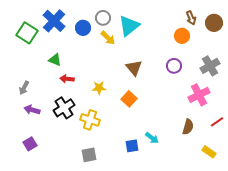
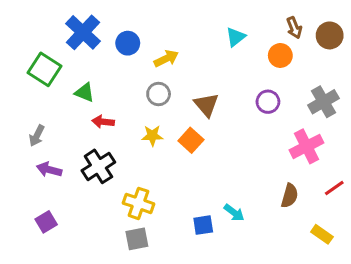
gray circle: (103, 18) -> (159, 94), moved
cyan triangle: (129, 26) -> (236, 37), moved, size x0.6
green square: (27, 33) -> (44, 69), moved
yellow arrow: (108, 38) -> (166, 59), turned -70
orange square: (129, 99) -> (191, 140), moved
yellow cross: (90, 120) -> (139, 203), moved

